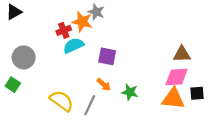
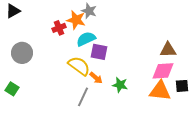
cyan semicircle: (73, 46) -> (86, 39), moved
green square: (13, 85) -> (12, 89), moved
yellow semicircle: (62, 101) -> (79, 66), moved

